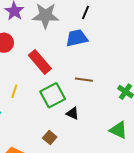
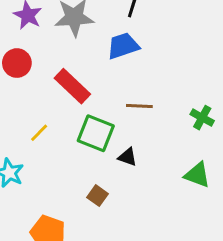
yellow line: (14, 91) -> (39, 133), turned 32
green square: (53, 95) -> (96, 133), turned -35

